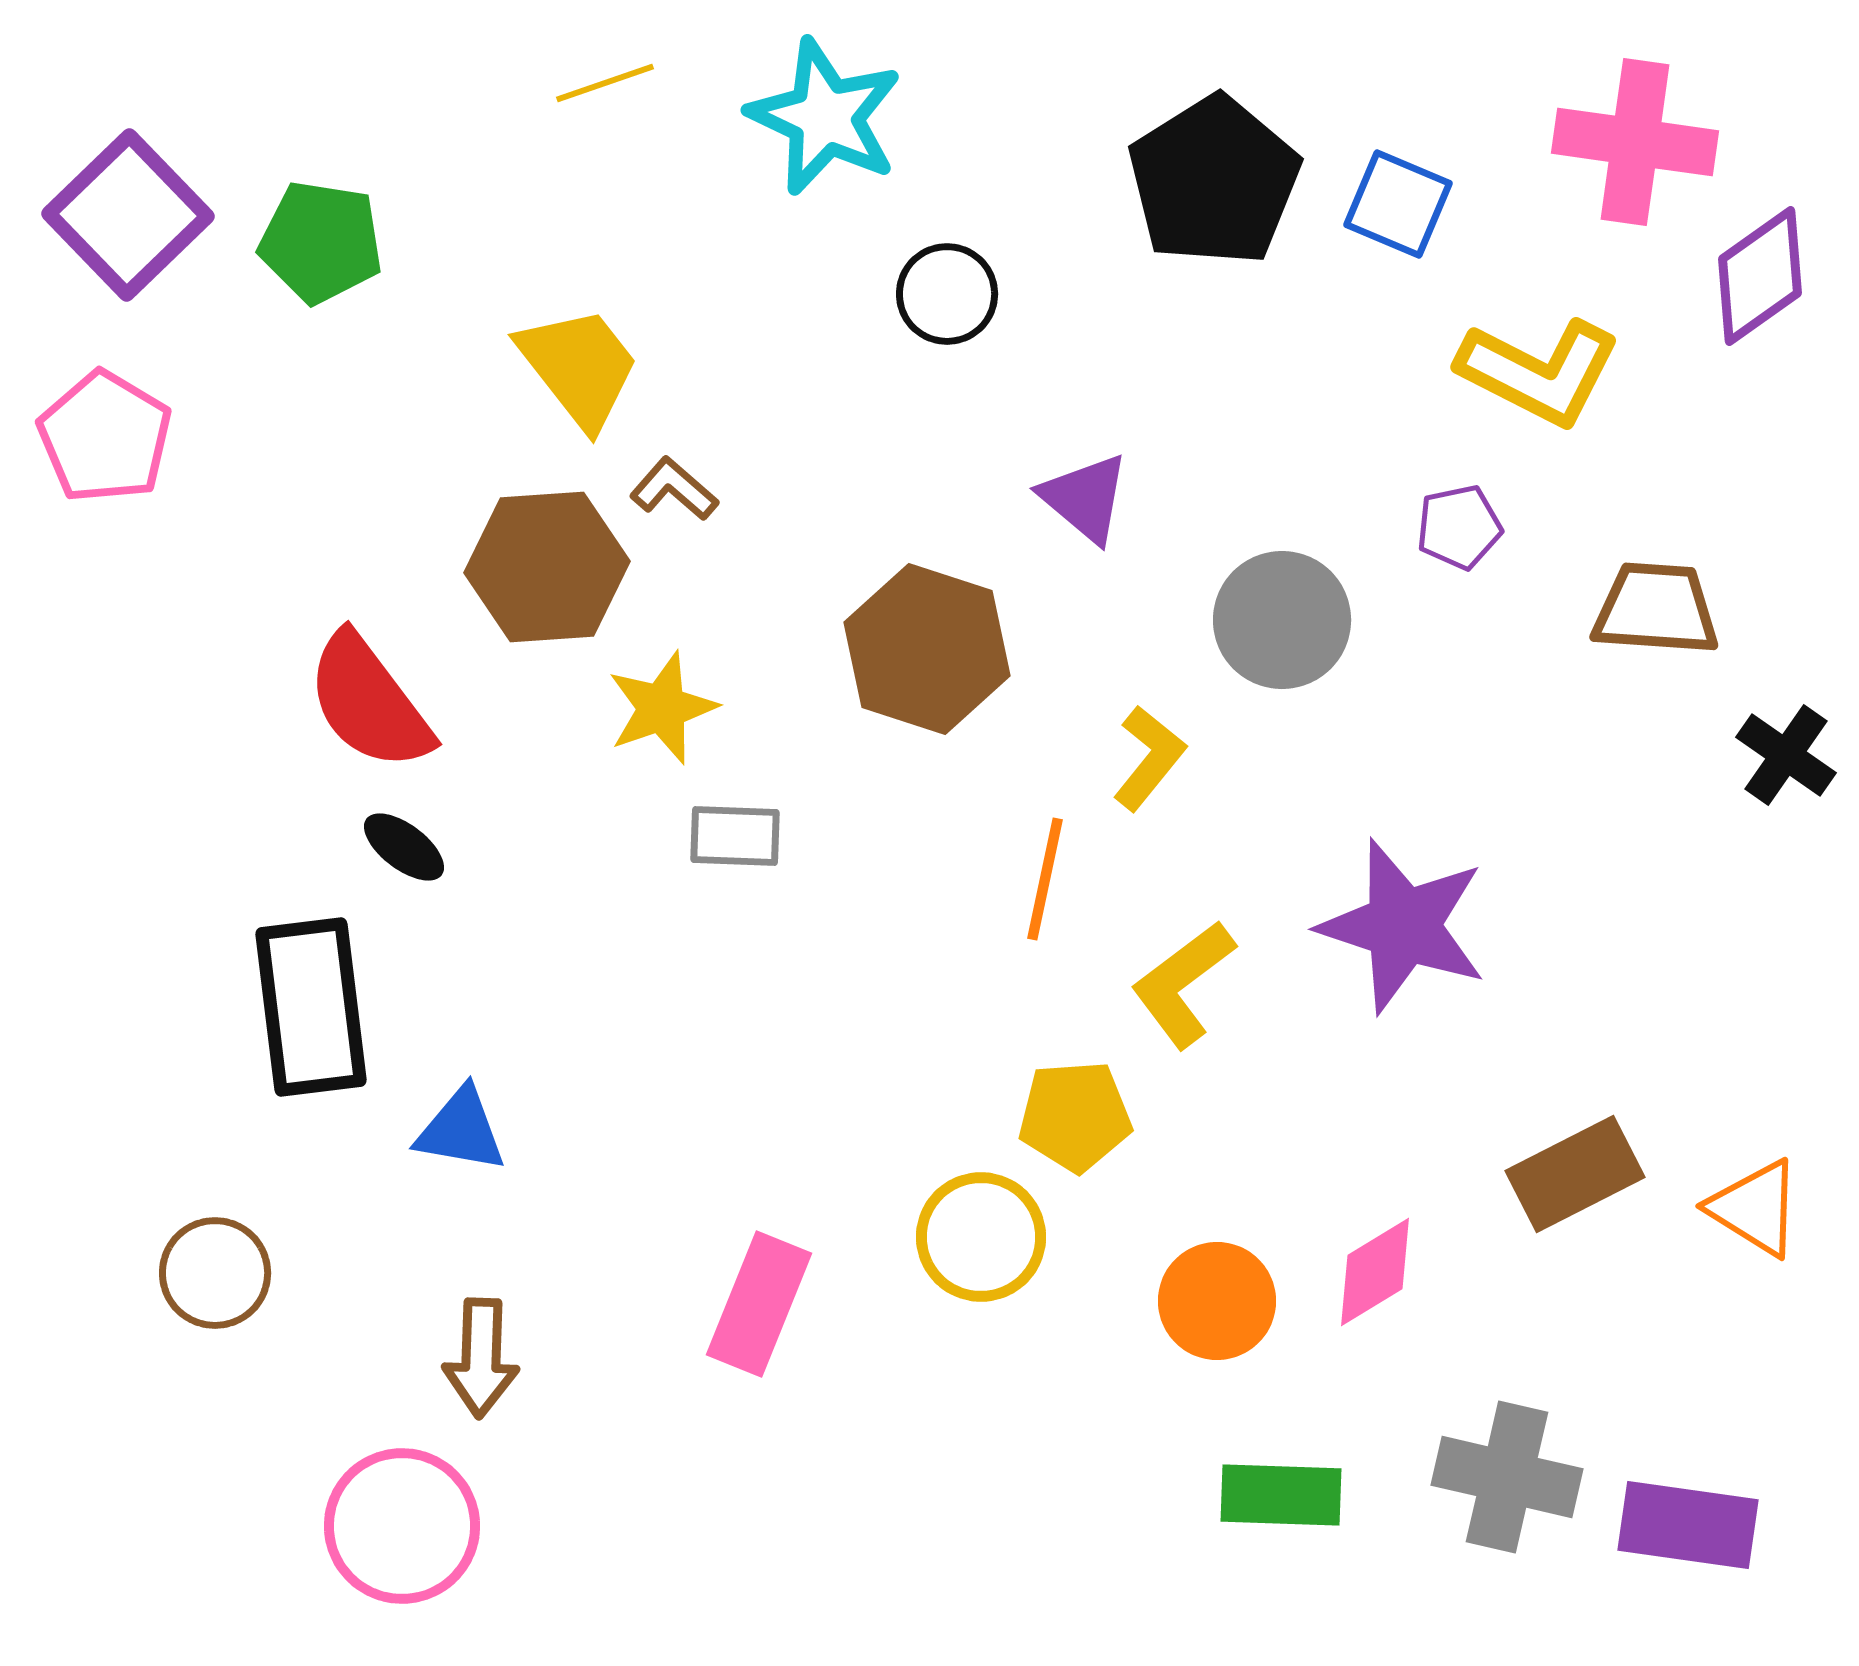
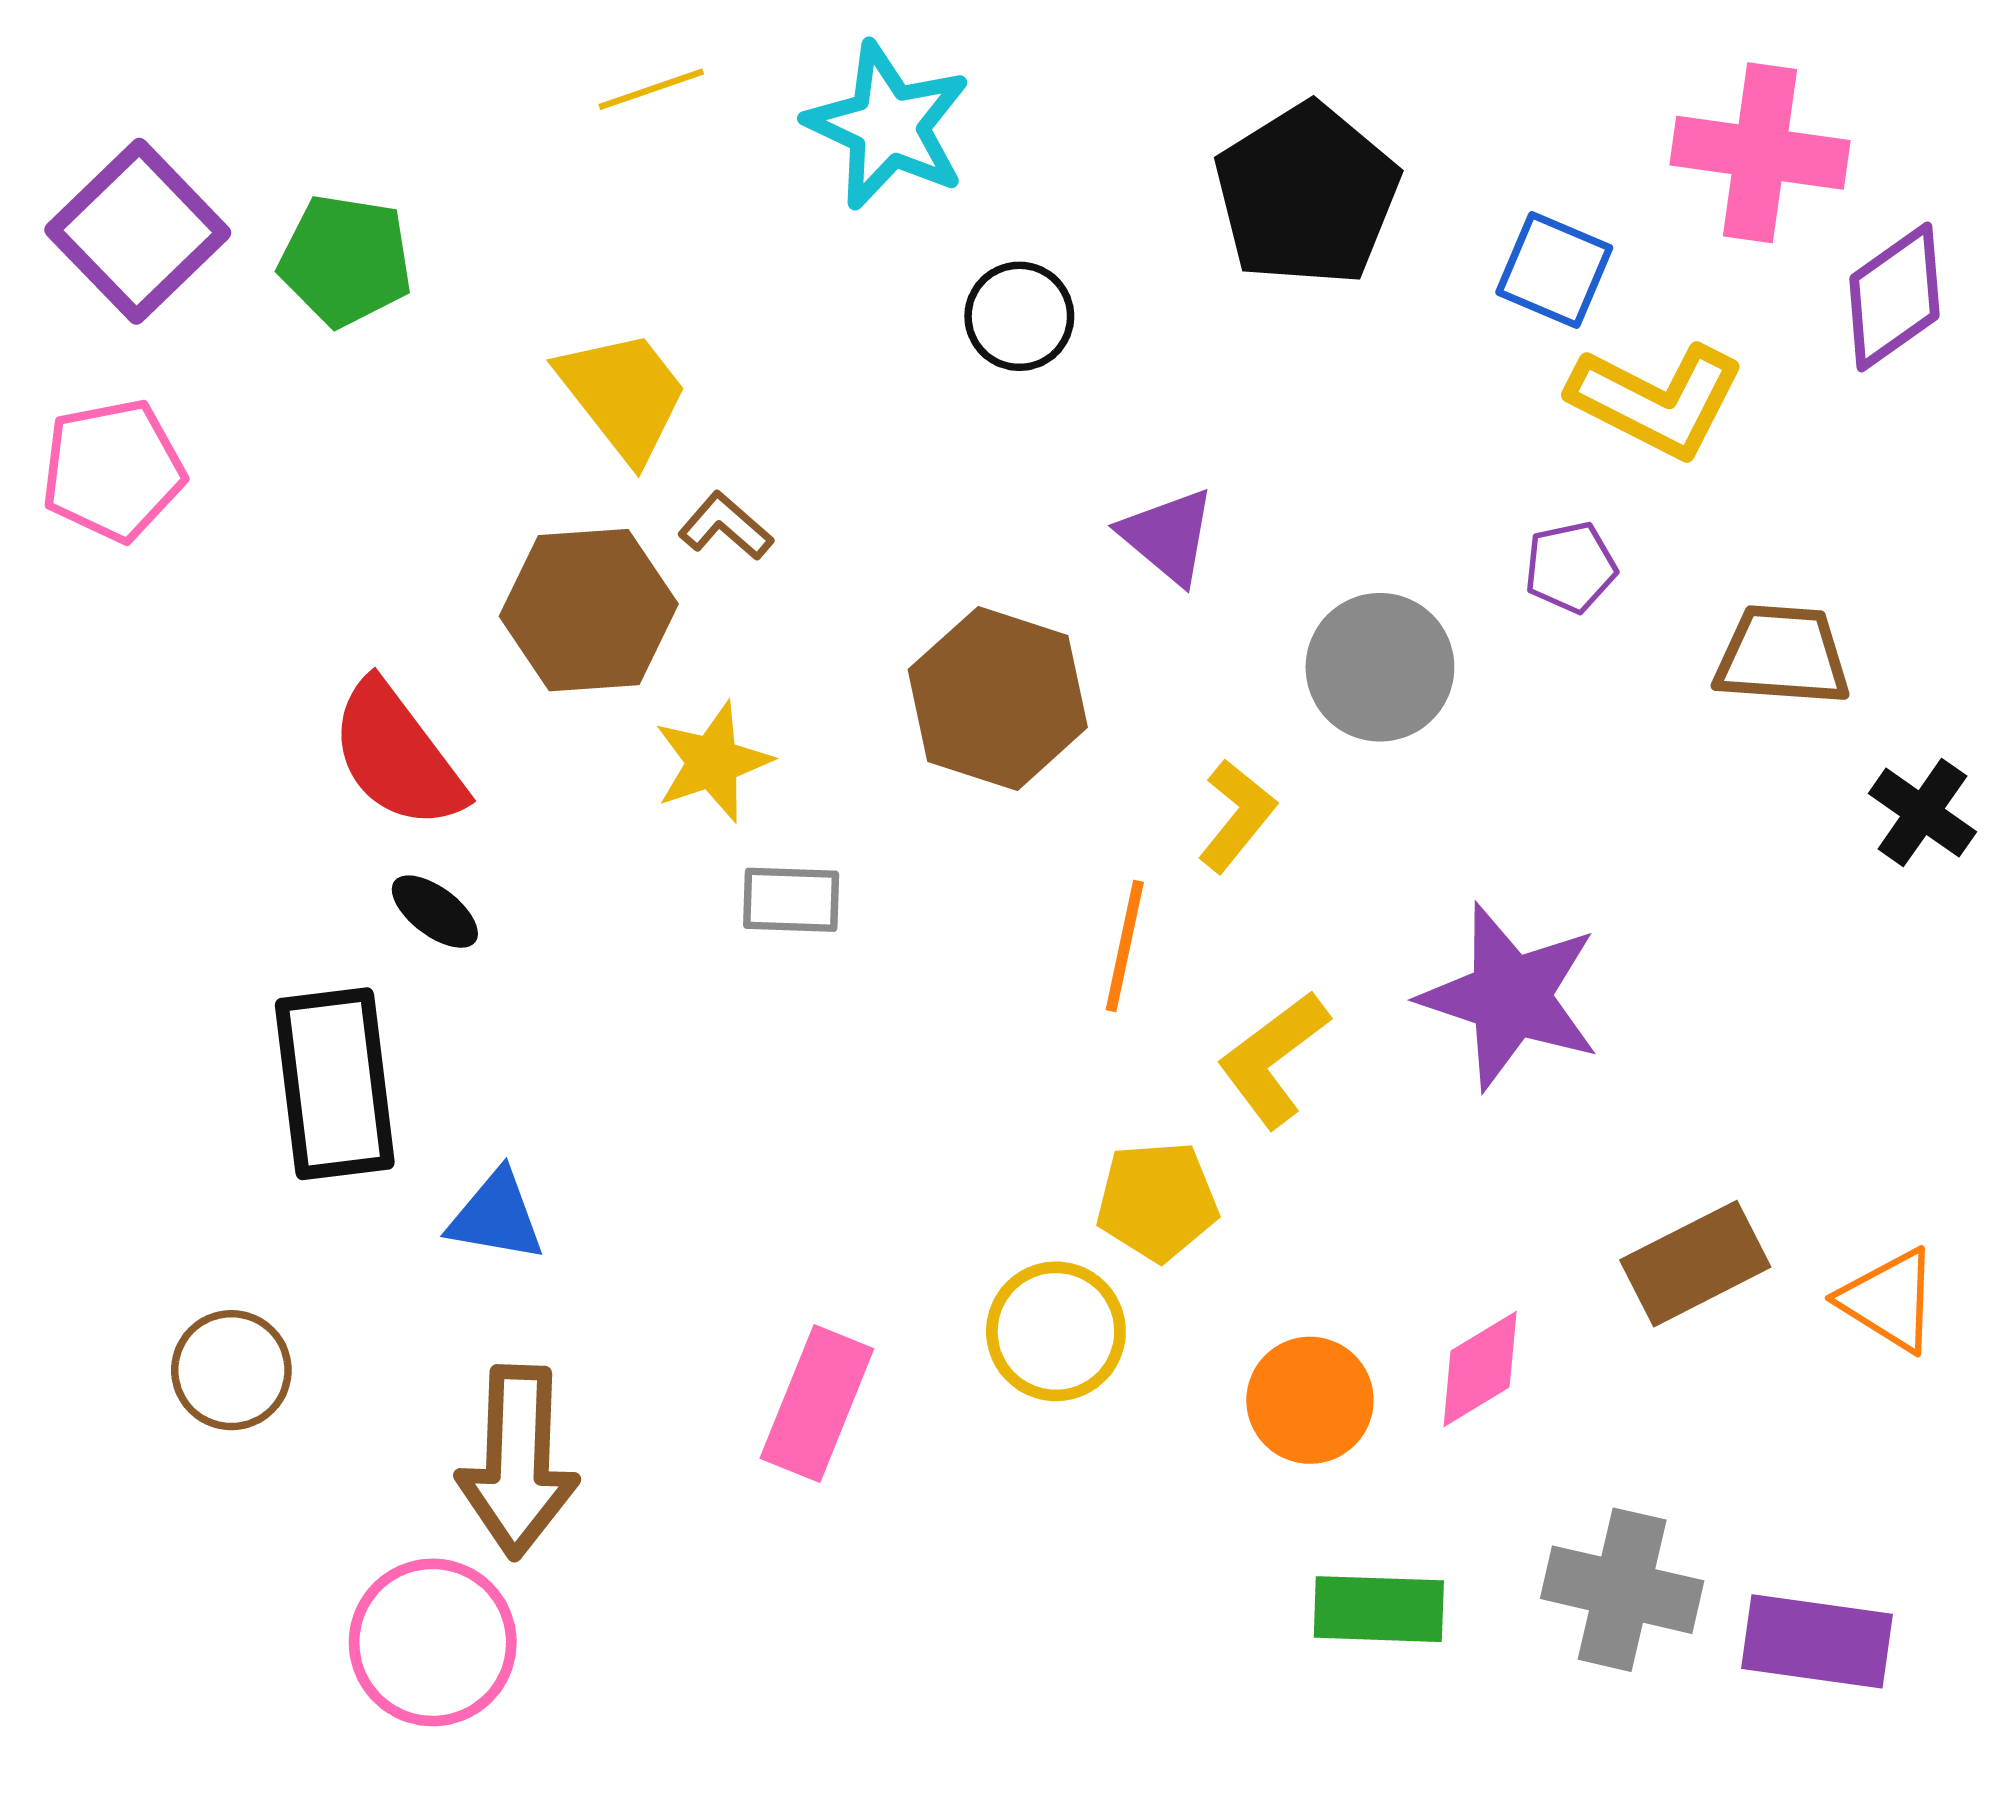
blue square: (1398, 204) -> (1554, 270), moved
pink pentagon: (105, 437) -> (113, 470), turned 30
brown arrow: (481, 1358) -> (518, 1462), size x1.5

